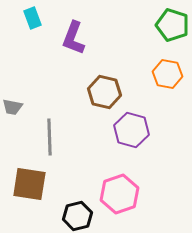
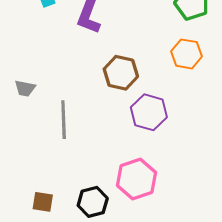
brown square: (29, 184) -> (43, 202), moved, size x0.6

